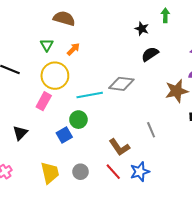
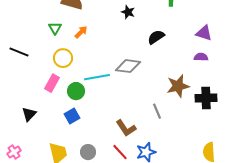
black star: (142, 29) -> (128, 12), moved
yellow circle: (55, 76) -> (63, 58), size x0.7
brown star: (177, 91) -> (178, 86), moved
green circle: (78, 120) -> (76, 91), moved

